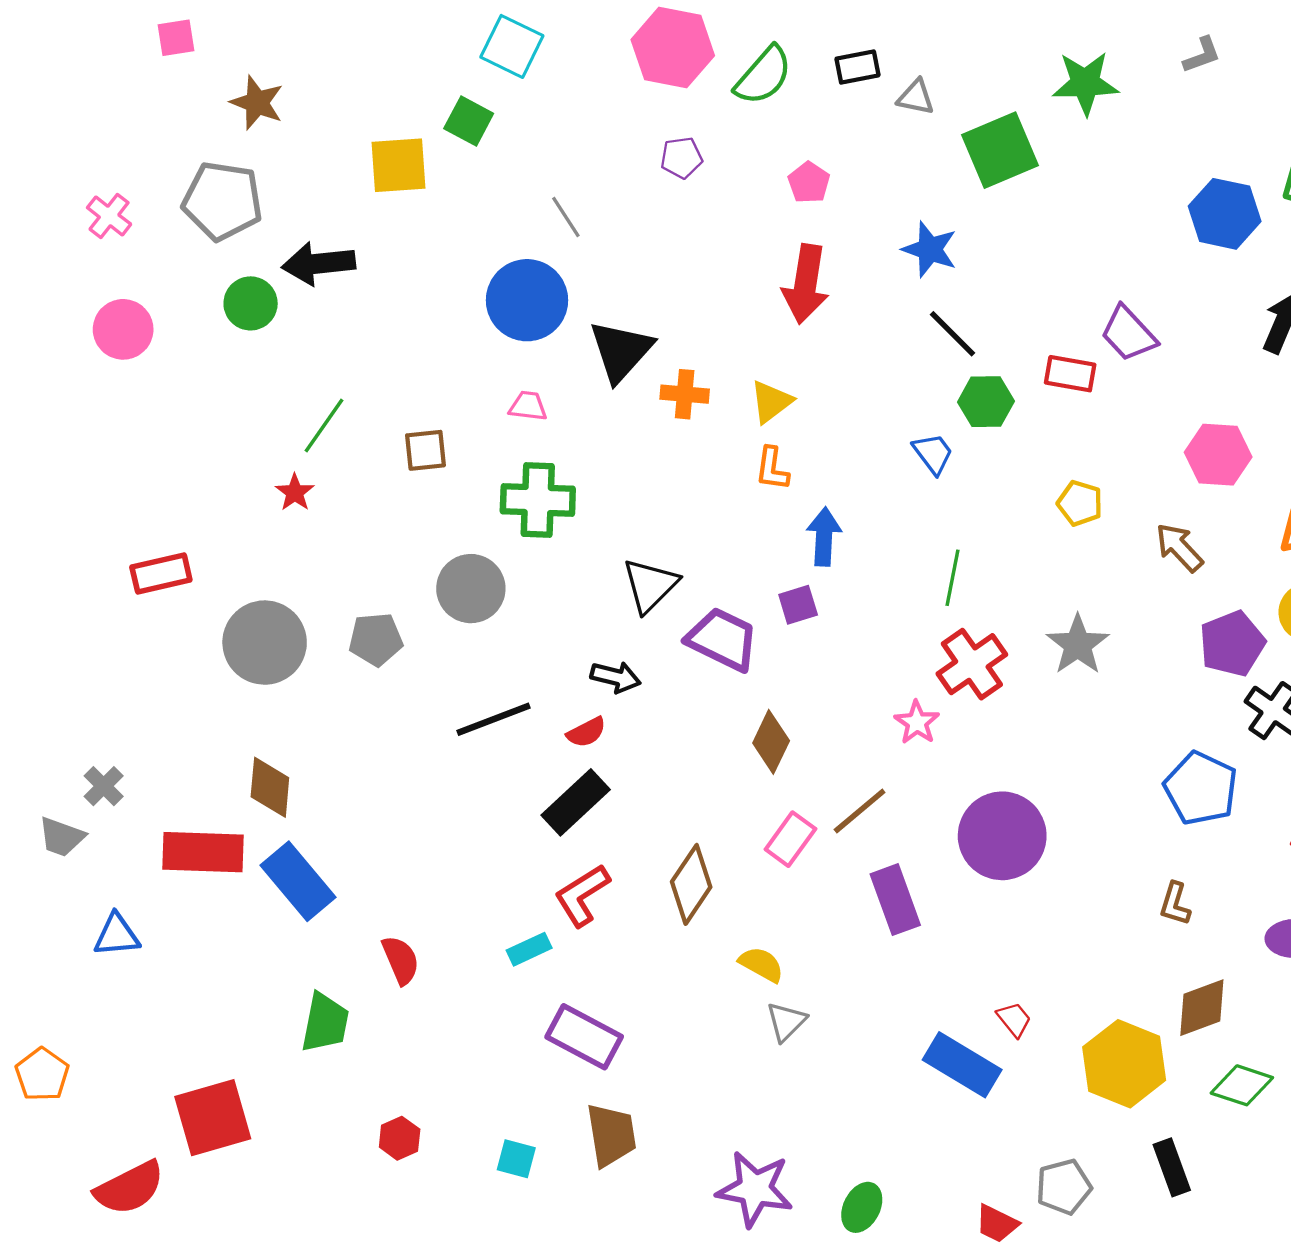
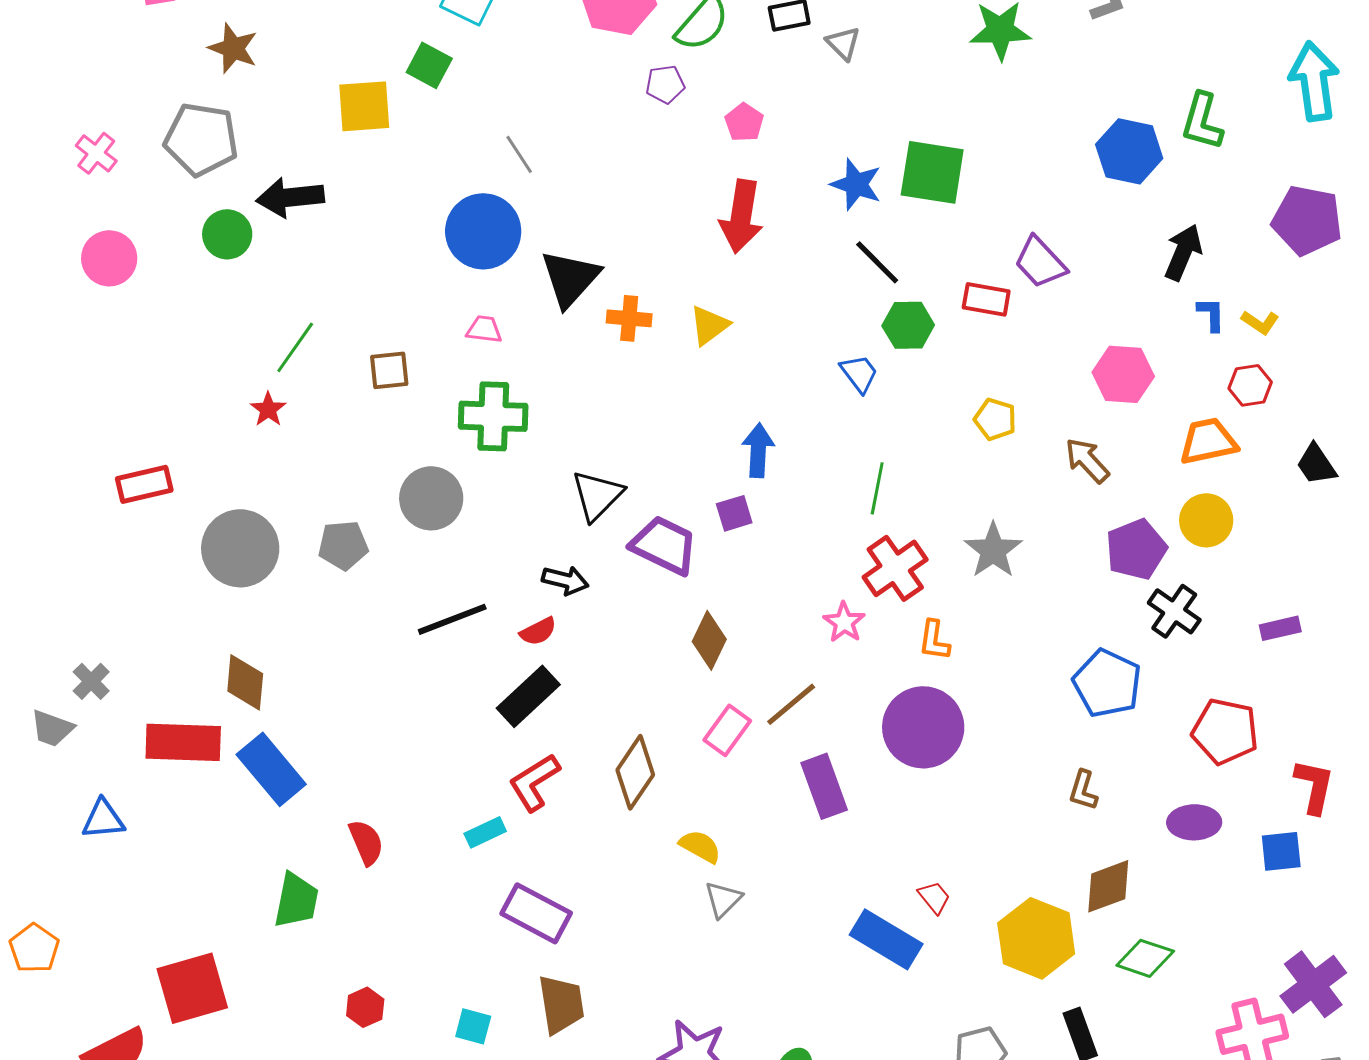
gray triangle: (916, 97) -> (843, 43), turned 33
green square: (1000, 150) -> (932, 172), moved, turned 32
purple pentagon: (681, 158) -> (665, 84), moved
orange L-shape: (772, 469) -> (934, 640), moved

